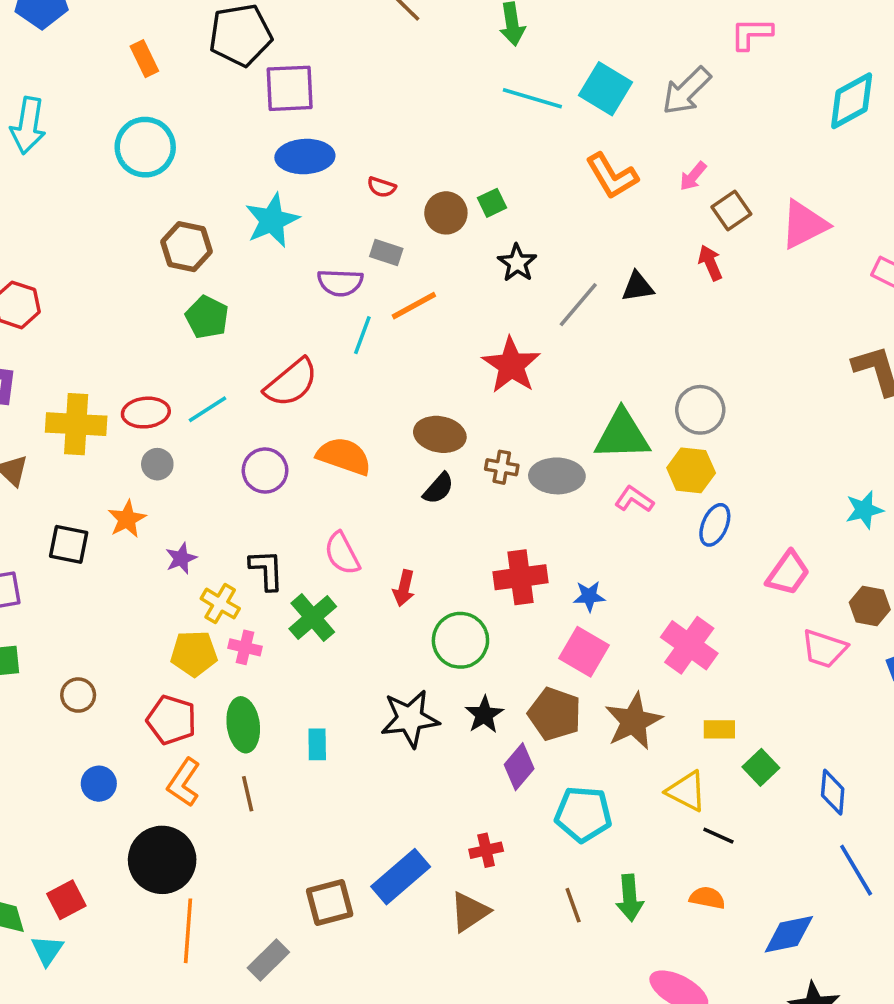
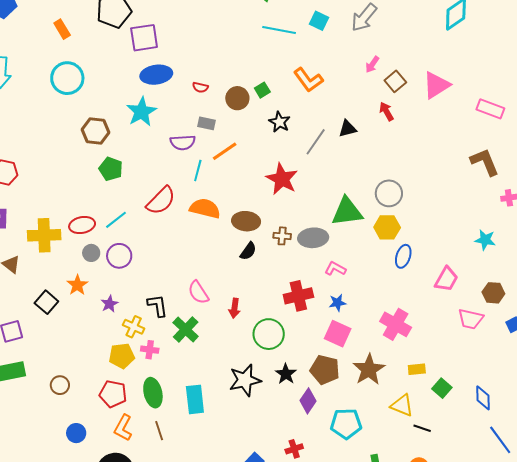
cyan square: (605, 89) -> (319, 21), size x0.7
orange L-shape: (612, 176) -> (308, 80), moved
orange semicircle: (344, 456) -> (205, 208), moved
purple circle: (265, 471) -> (119, 256), moved
pink L-shape: (634, 499) -> (335, 269), moved
cyan star: (864, 510) -> (485, 240), turned 30
black square: (69, 544) -> (46, 302), turned 35
cyan rectangle: (317, 744) -> (195, 399), size x1.6

